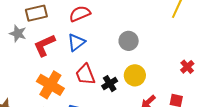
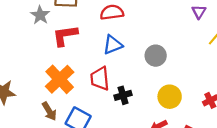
blue triangle: (76, 42) -> (113, 45), moved
yellow circle: (135, 75) -> (170, 97), moved

